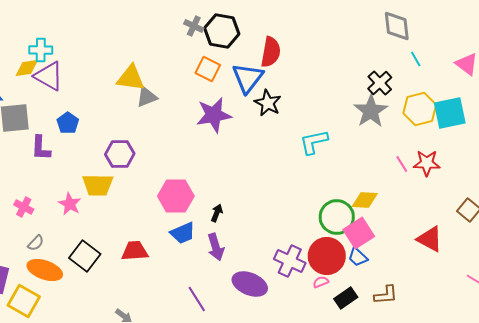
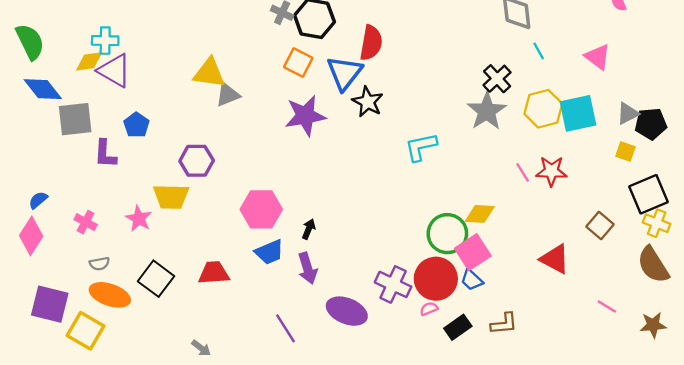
gray semicircle: (36, 243) -> (99, 264), turned 36

